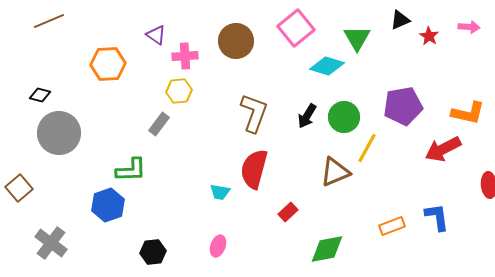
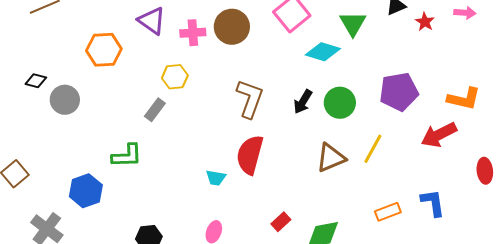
purple triangle: (156, 35) -> (152, 21), size x1.4
pink cross: (185, 56) -> (193, 33), moved
gray circle: (59, 133) -> (65, 100), moved, size x0.7
yellow line: (367, 148) -> (373, 149), moved
blue hexagon: (108, 205) -> (86, 191), moved
red rectangle: (288, 212) -> (281, 222), moved

